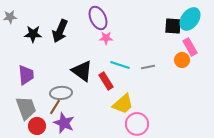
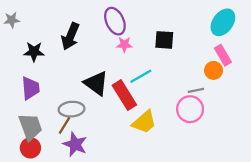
black square: (173, 26) -> (164, 40), moved
black star: (33, 34) -> (34, 52), moved
cyan line: (120, 65) -> (141, 76), turned -48
gray line: (148, 67) -> (196, 90), moved
red rectangle: (106, 81) -> (124, 95), size x1.4
pink circle: (137, 124) -> (190, 109), moved
red circle: (37, 126) -> (30, 148), moved

